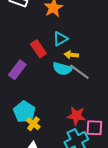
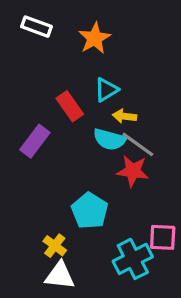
cyan pentagon: (24, 112) -> (90, 211), moved
red star: (76, 116) -> (133, 171), moved
yellow cross: (33, 124) -> (55, 246), moved

